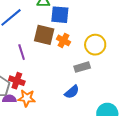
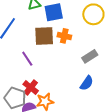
yellow circle: (95, 45) -> (93, 14), moved
red cross: (17, 81) -> (31, 88), turned 35

